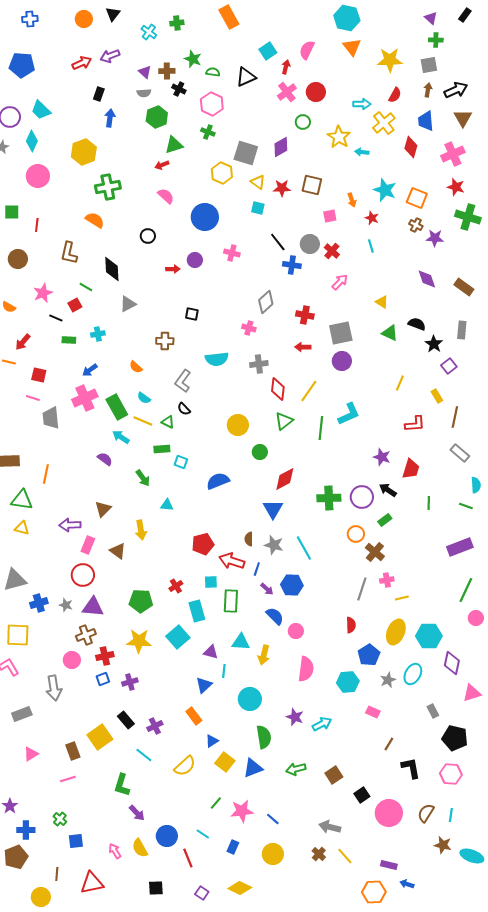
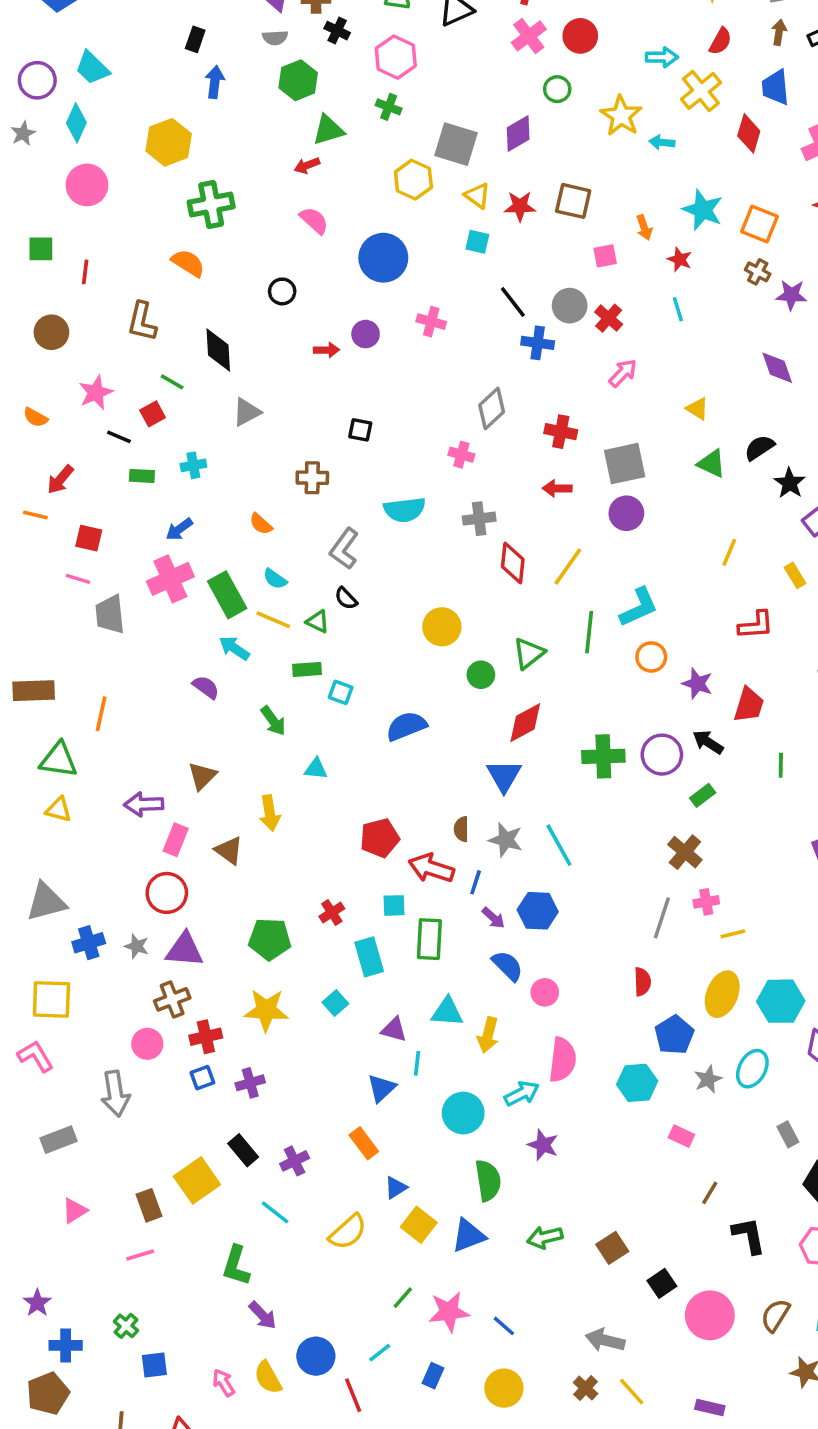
black semicircle: (417, 324) -> (759, 448), turned -54
green triangle: (284, 421) -> (529, 653), moved
orange circle: (356, 534) -> (651, 657), moved
cyan square: (178, 637) -> (335, 1003), size x0.6
cyan arrow: (322, 724) -> (522, 1093), moved
cyan line: (203, 834) -> (380, 1353), turned -72

